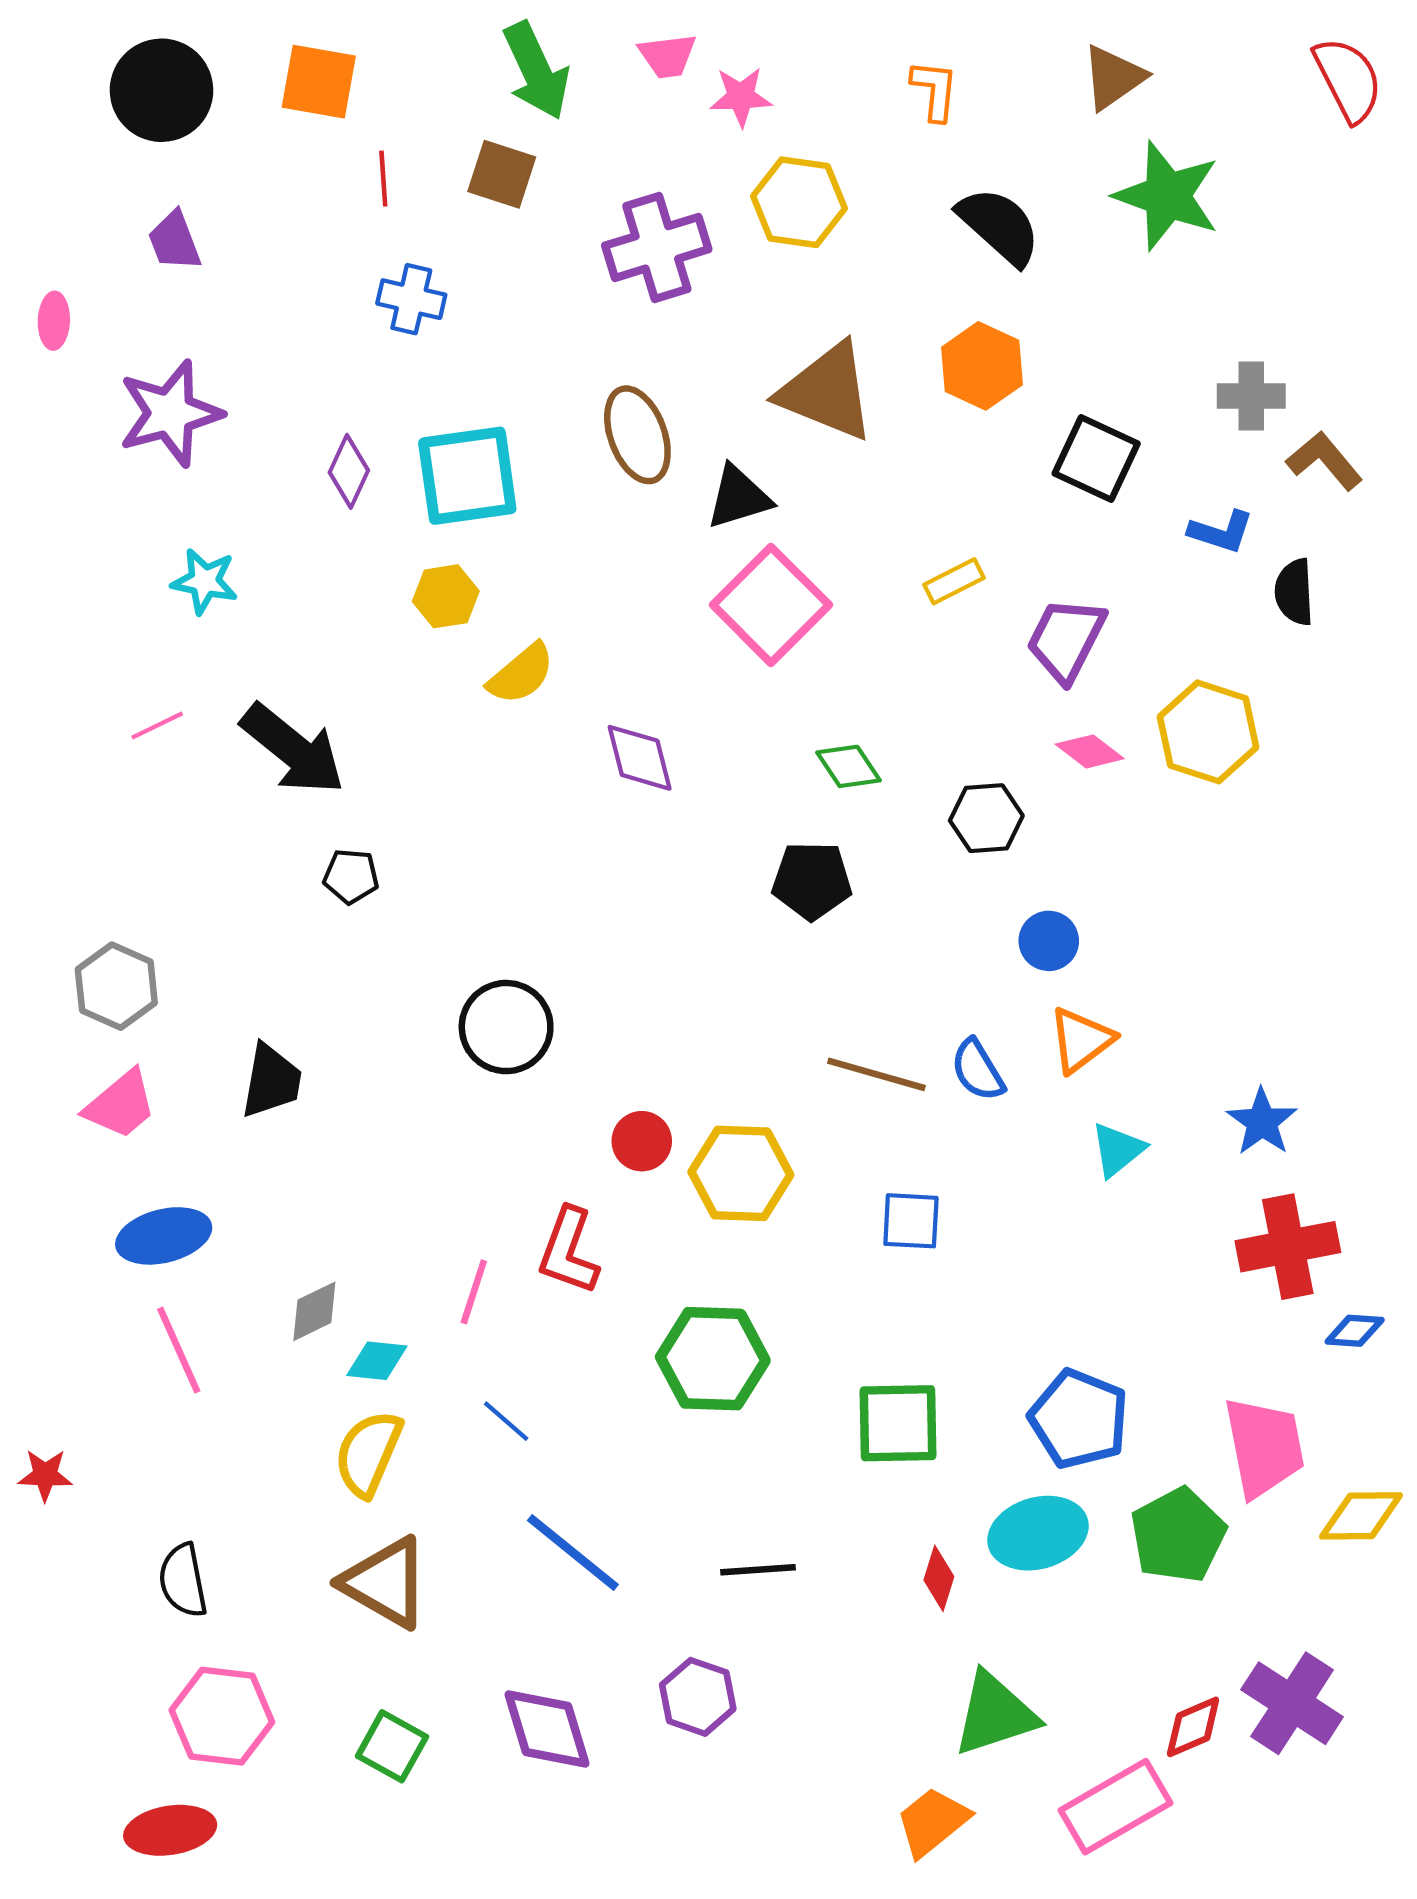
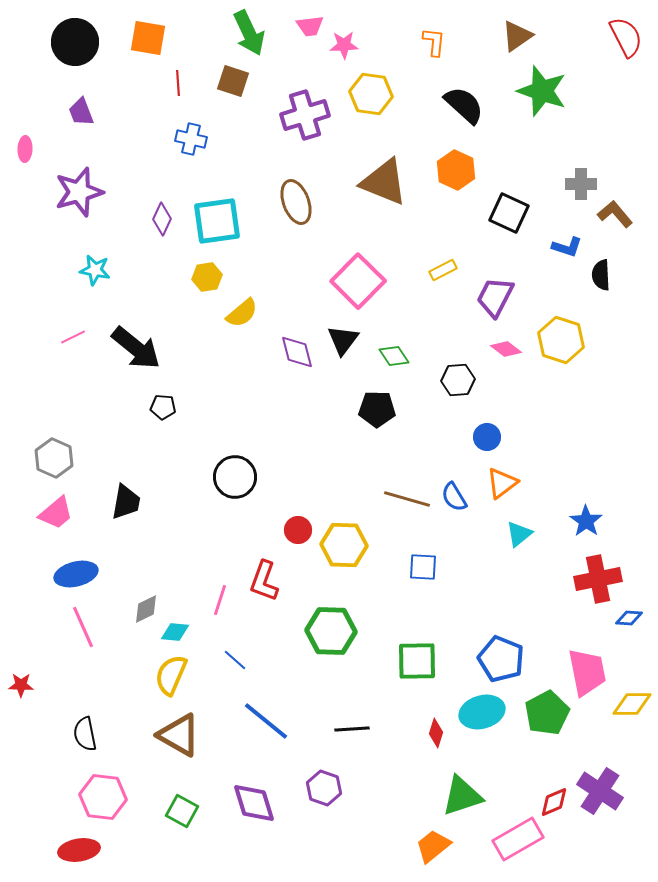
black triangle: (739, 497) -> (343, 340), moved, turned -36

